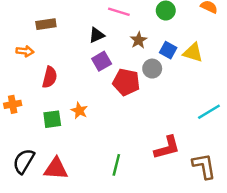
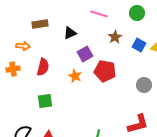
black triangle: (97, 35) -> (70, 33), moved
gray circle: (152, 69) -> (144, 85), moved
orange cross: (13, 104) -> (13, 69), moved
orange star: (79, 111) -> (75, 76), moved

